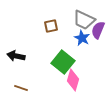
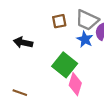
brown square: (51, 26) -> (59, 21), moved
black arrow: (16, 56) -> (23, 43), moved

